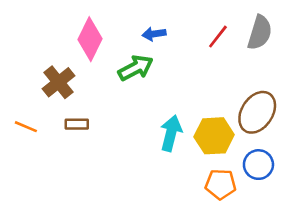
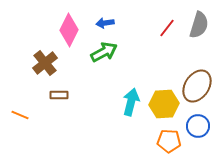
blue arrow: (154, 34) -> (105, 23), moved
orange line: (26, 127) -> (20, 115), moved

